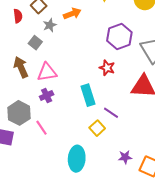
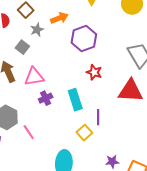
purple hexagon: (119, 37) -> (84, 38), moved
purple cross: (47, 95) -> (46, 98), moved
purple line: (111, 113) -> (98, 117), turned 56

